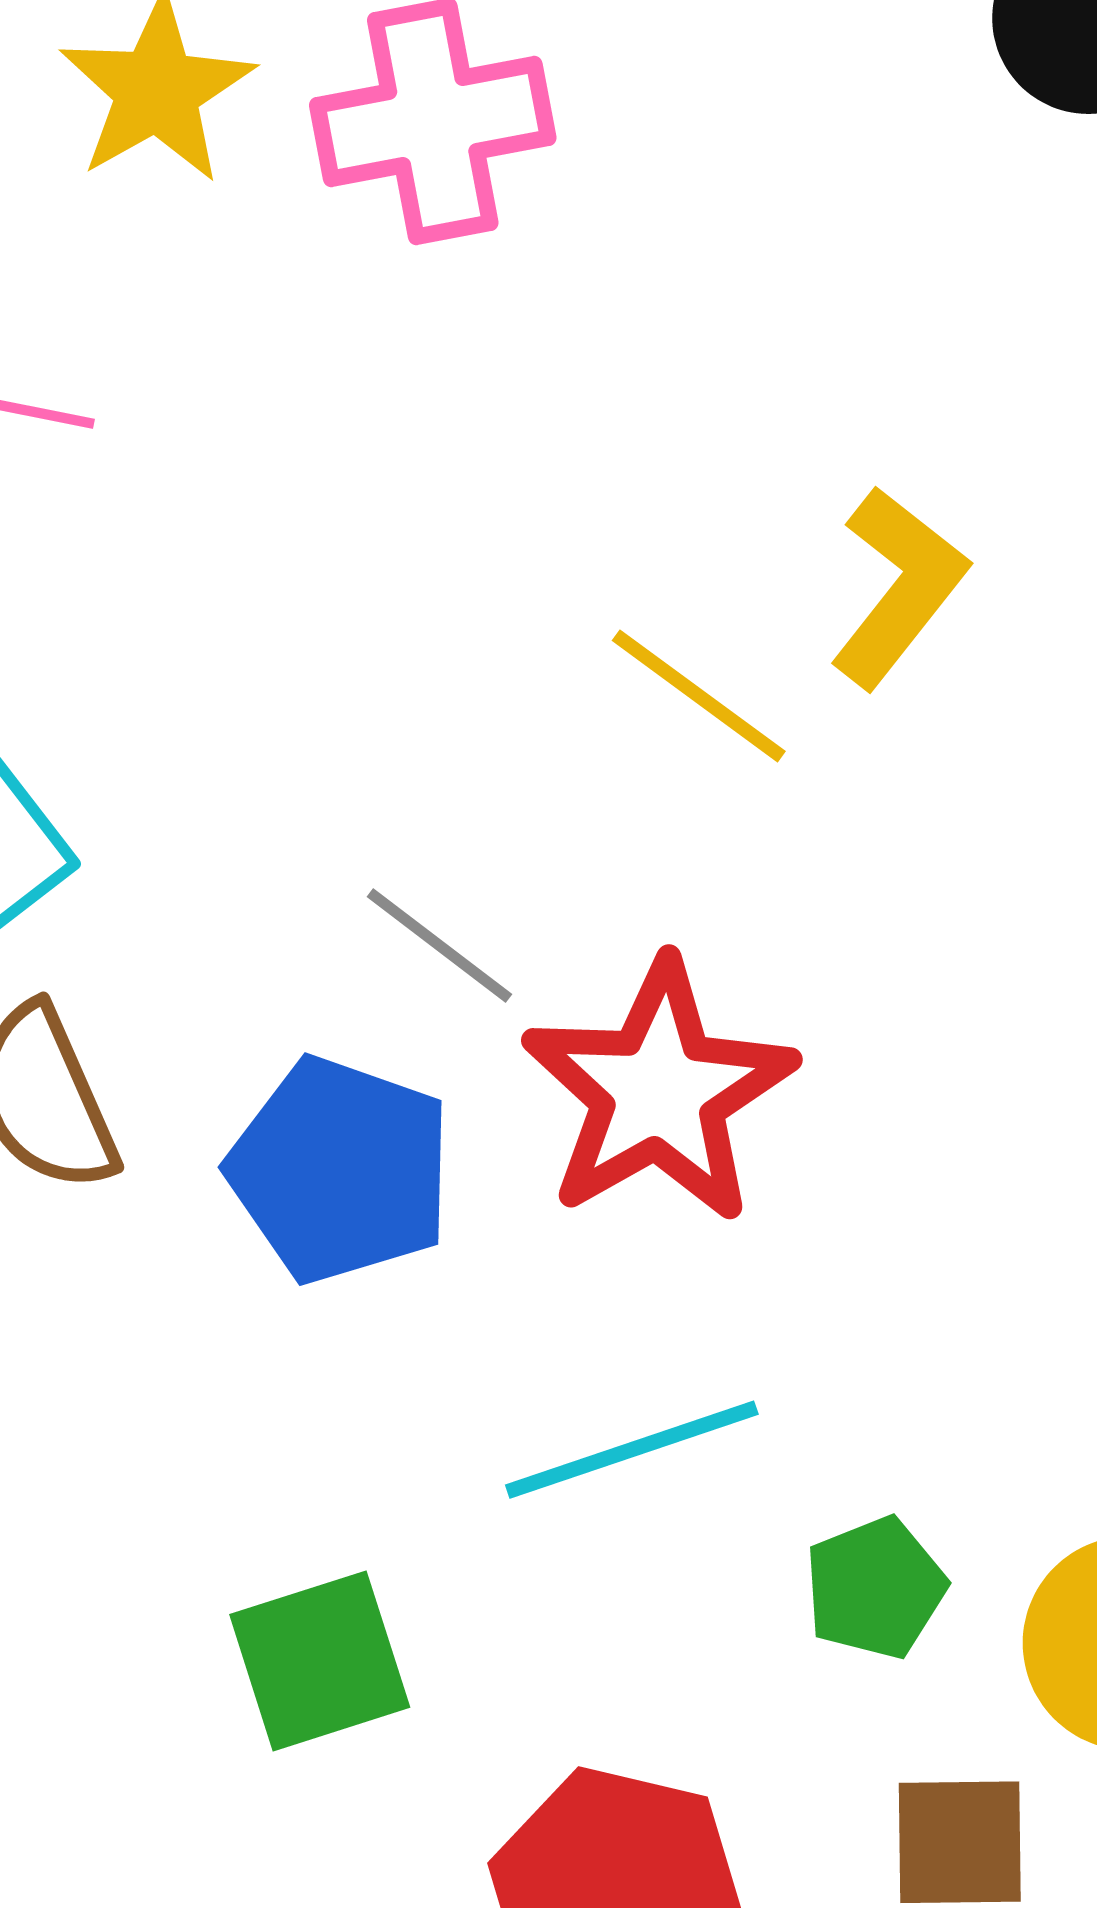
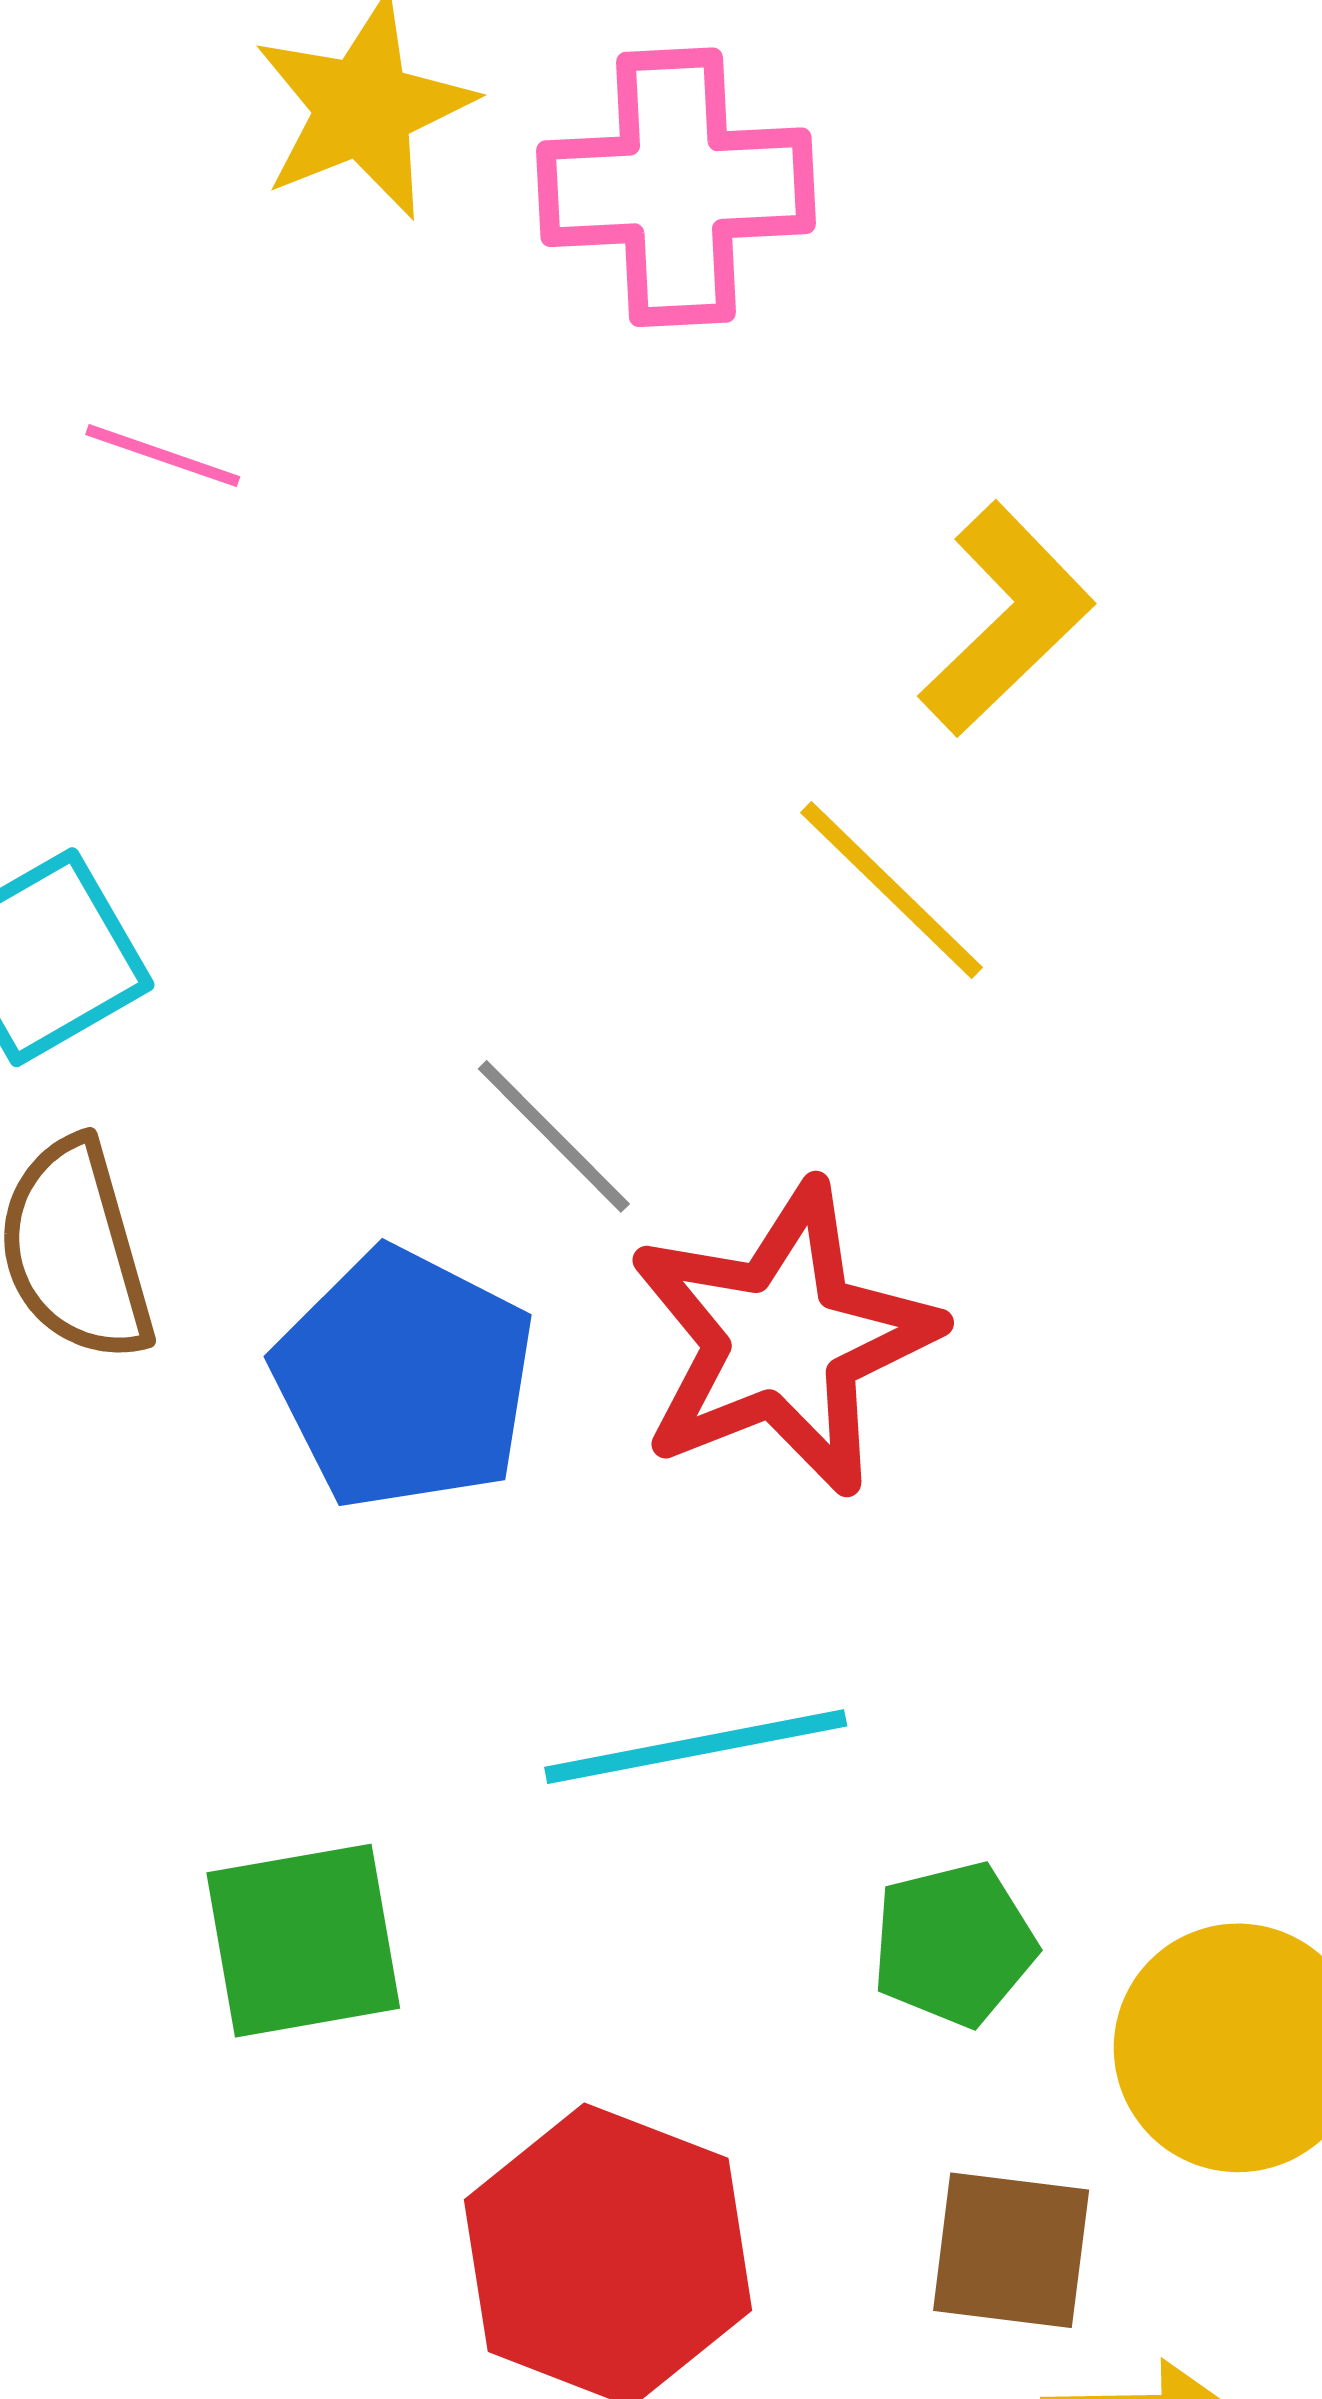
yellow L-shape: (898, 587) -> (1006, 619), moved

